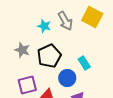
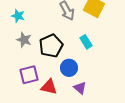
cyan star: (44, 26) -> (18, 16), moved
cyan rectangle: (84, 63) -> (86, 42), moved

